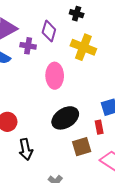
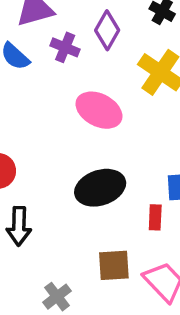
pink ellipse: (55, 76) -> (99, 110), turned -75
brown square: (82, 147) -> (114, 265), moved

